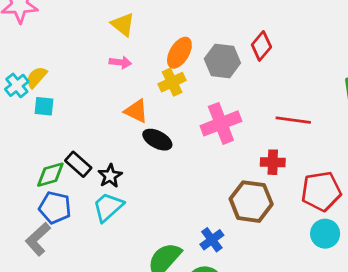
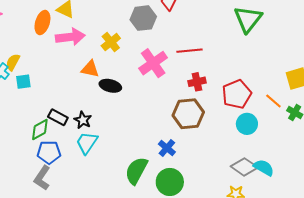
orange ellipse: (179, 53) -> (42, 23), moved
pink arrow: (120, 62) -> (70, 37), size x1.8
red line: (293, 120) -> (189, 51), moved

